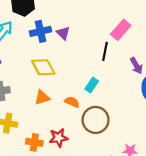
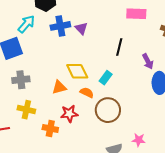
pink rectangle: (121, 30) -> (136, 14), moved, turned 48
yellow diamond: (43, 67) -> (77, 71), moved
red star: (59, 138) -> (69, 114), moved

